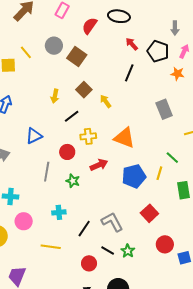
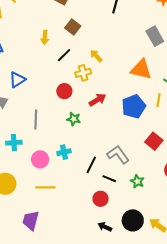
yellow arrow: (106, 101) -> (96, 56), moved
blue triangle: (34, 136) -> (17, 80), moved
orange triangle: (124, 138) -> (141, 69), moved
gray line: (47, 172) -> (36, 119), moved
pink circle: (24, 221) -> (40, 159), moved
yellow line: (51, 247) -> (45, 187), moved
black line: (108, 251) -> (109, 179), moved

